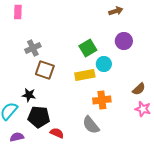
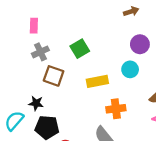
pink rectangle: (18, 12) -> (34, 26), moved
green square: (88, 48) -> (80, 49), moved
cyan circle: (104, 64) -> (130, 69), moved

